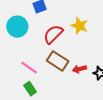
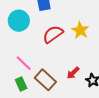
brown rectangle: (58, 61) -> (45, 80), moved
red arrow: (79, 69) -> (73, 73), turned -40

